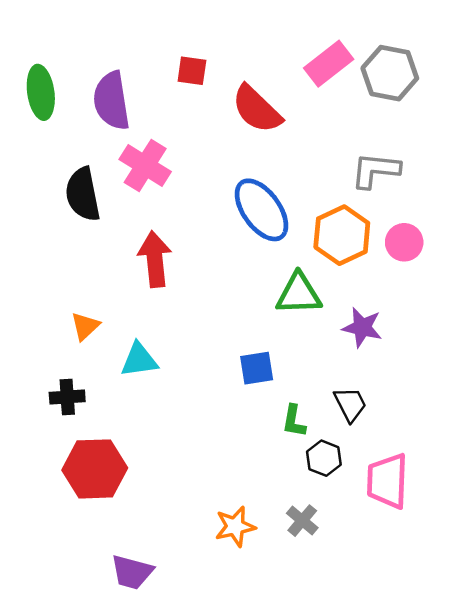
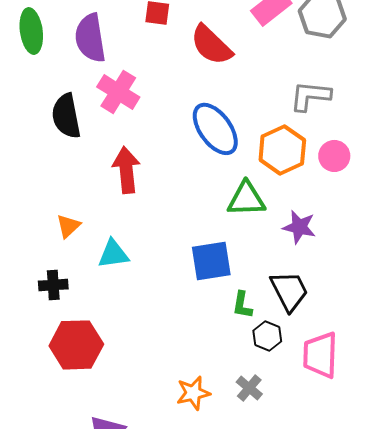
blue square: (257, 368) -> (211, 261), size x1.4
black trapezoid: (350, 404) -> (289, 291), size x1.4

